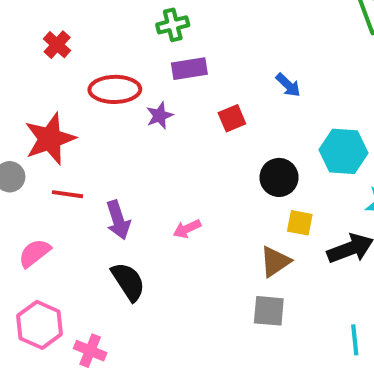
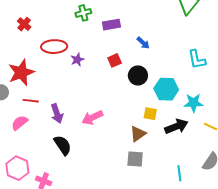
purple rectangle: (189, 69) -> (111, 25), moved
cyan hexagon: (344, 151) -> (166, 89), moved
black circle: (279, 177) -> (138, 75), moved
pink arrow: (187, 229) -> (92, 118), size x1.5
pink semicircle: (35, 253) -> (20, 123), moved

